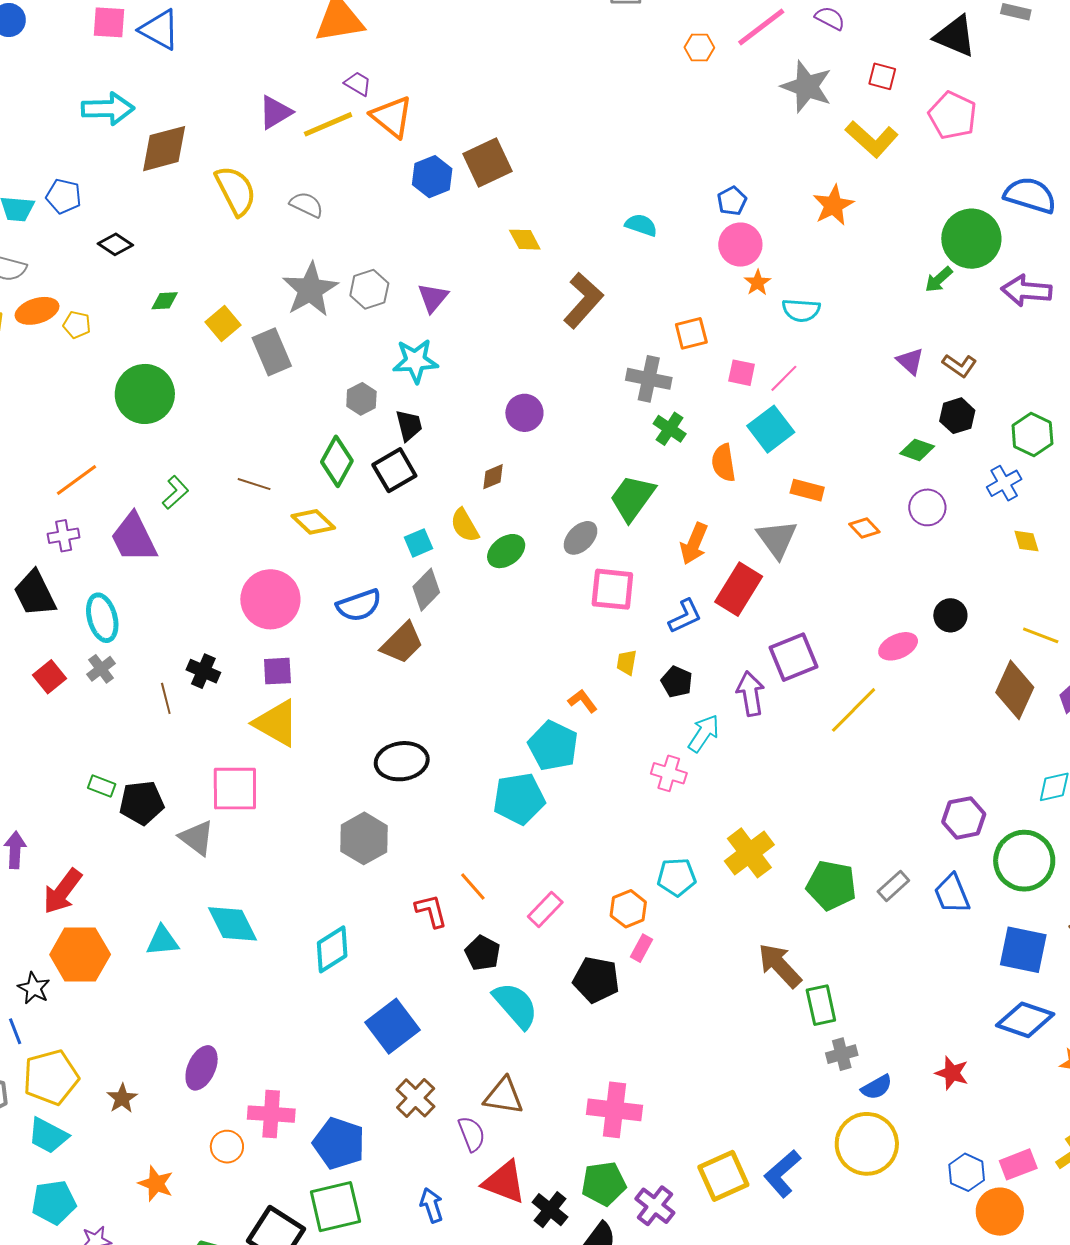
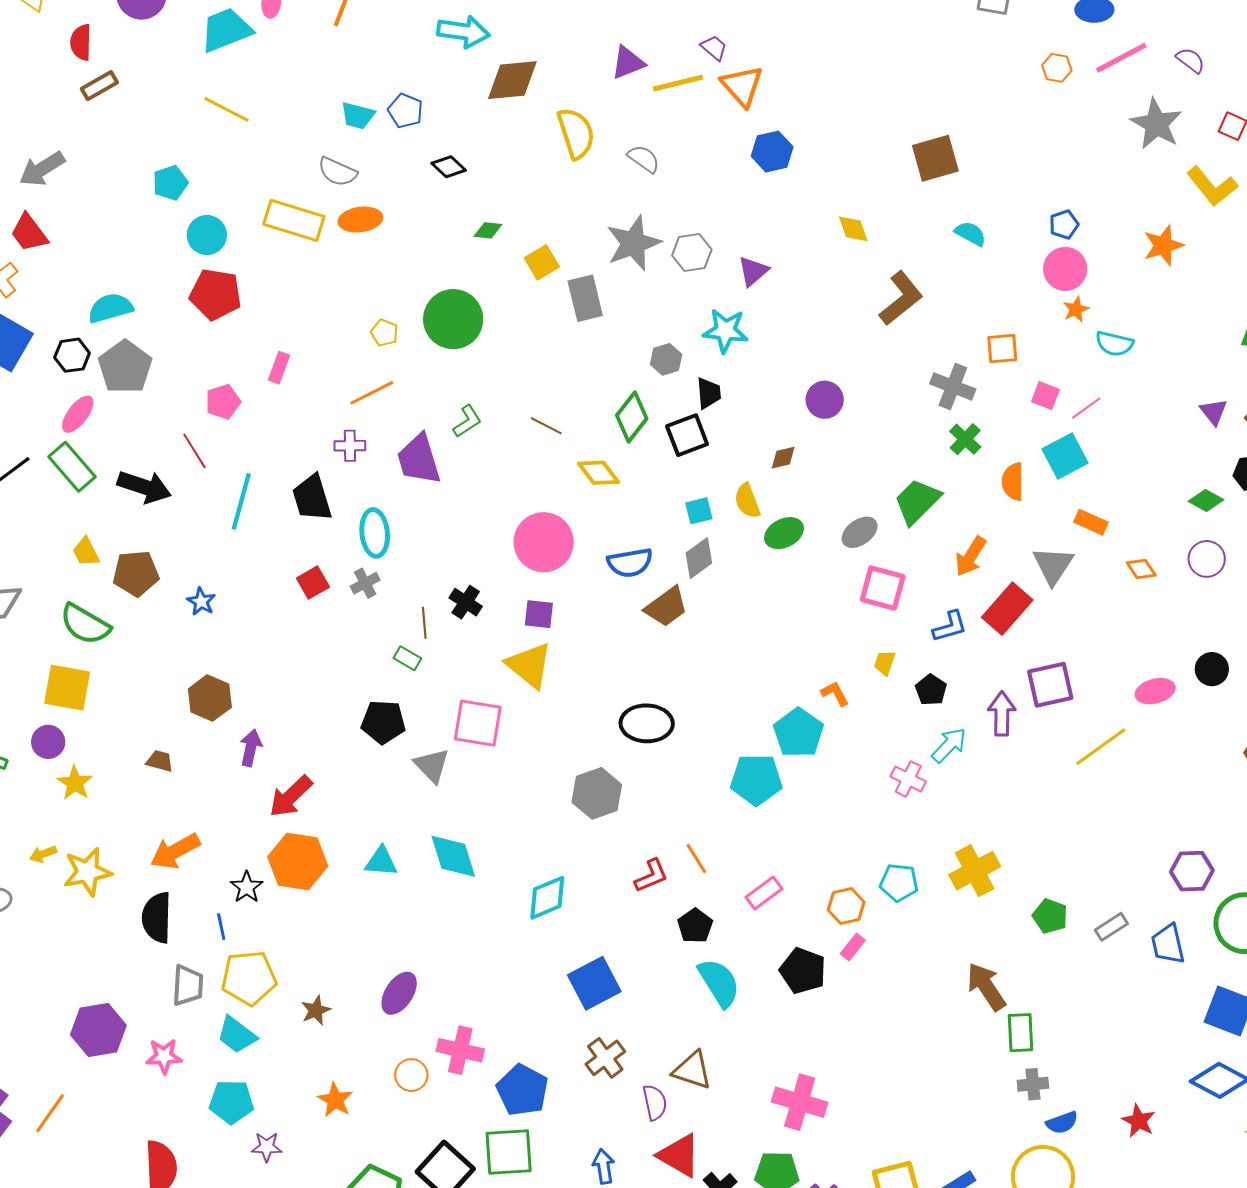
brown square: (487, 162) -> (935, 158), moved
yellow pentagon: (77, 325) -> (384, 333), moved
green rectangle: (102, 786) -> (407, 658), moved
green pentagon: (831, 885) -> (1050, 916), size x0.7
red L-shape: (431, 911) -> (651, 876), turned 72

